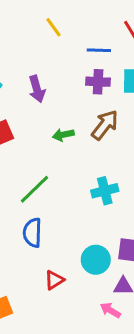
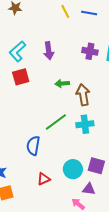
blue line: (99, 50) -> (89, 13), moved
brown arrow: (105, 125) -> (83, 95), moved, turned -55
green line: (34, 189) -> (56, 122), moved

